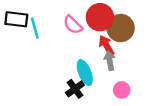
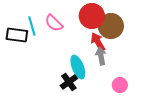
black rectangle: (16, 19) -> (17, 35), moved
pink semicircle: (73, 25) -> (54, 23), moved
pink circle: (122, 90) -> (120, 85), moved

